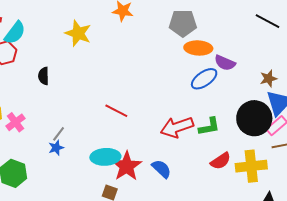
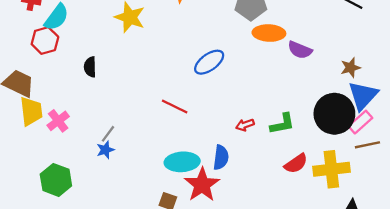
blue ellipse: (204, 79) -> (209, 62), moved
red arrow: (177, 127) -> (245, 125), size x0.5
cyan ellipse: (105, 157) -> (182, 162), moved
red star: (127, 166) -> (202, 185), moved
blue semicircle: (161, 169) -> (221, 157), moved, turned 55

